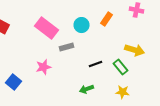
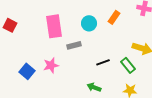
pink rectangle: (46, 28) -> (54, 26), turned 45
blue square: (14, 82) -> (27, 71), moved
green arrow: (86, 89) -> (94, 87), turned 40

